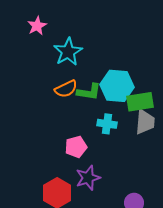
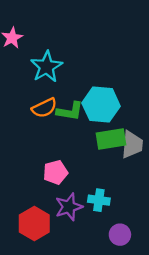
green rectangle: (140, 102) -> (111, 139), moved
cyan cross: (107, 124) -> (99, 200), moved

